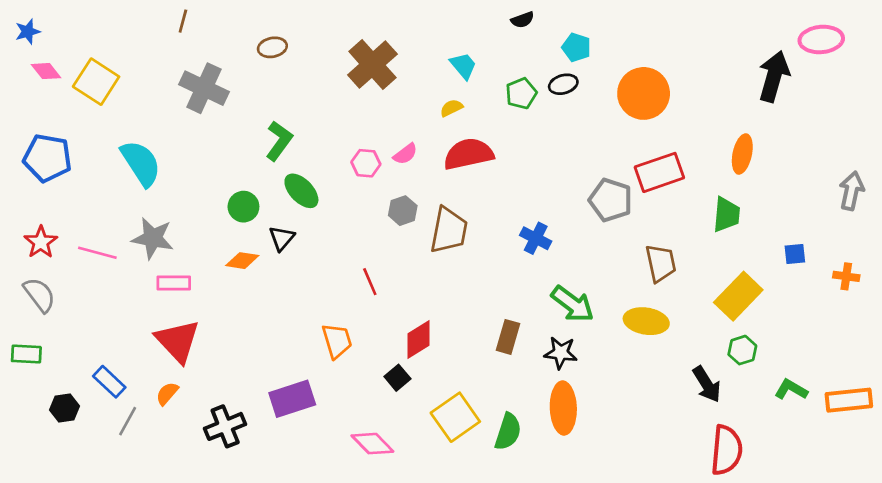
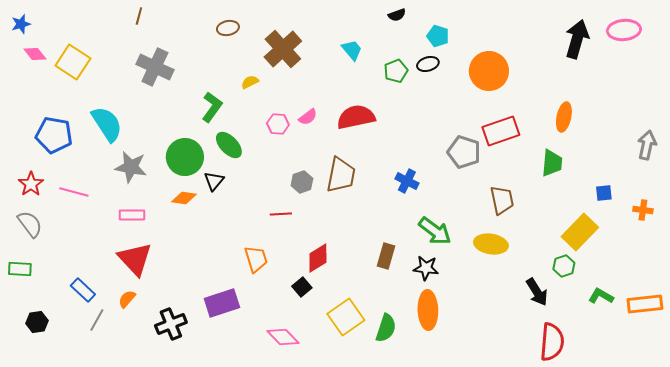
brown ellipse: (272, 47) -> (228, 28), moved
black arrow: (774, 76) -> (577, 39), moved
yellow semicircle: (451, 108) -> (250, 82), moved
blue pentagon: (47, 158) -> (54, 135), moved
green circle: (243, 207) -> (185, 157), size x1.6
gray hexagon: (403, 211) -> (302, 182), moved
gray star: (153, 238) -> (131, 167), moved
red line: (370, 282) -> (281, 214), turned -70
yellow rectangle: (738, 296) -> (580, 232), moved
black hexagon: (64, 408) -> (37, 322), moved

